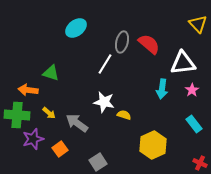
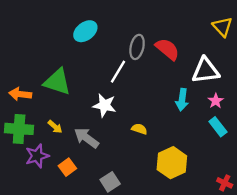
green triangle: (51, 73) -> (57, 82), size x1.5
orange arrow: (28, 90) -> (20, 94), moved
white star: (104, 102) -> (104, 105), moved
cyan rectangle: (194, 124) -> (218, 127), moved

